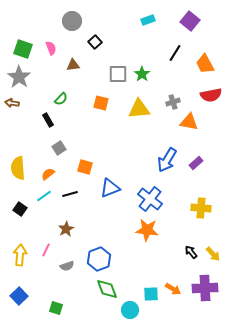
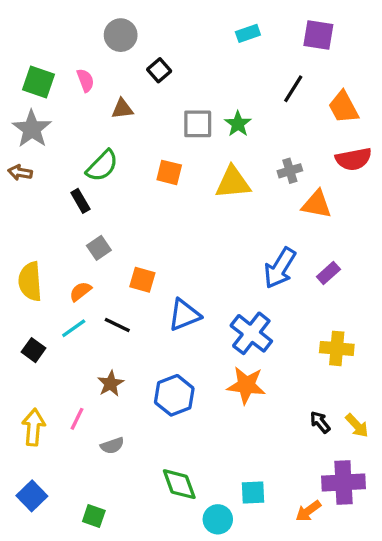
purple square: (190, 21) -> (318, 35), turned -30
green semicircle: (61, 99) -> (102, 166), size x1.5
black line: (70, 194) -> (117, 325), turned 42
blue hexagon: (99, 259) -> (174, 395), moved
orange arrow: (173, 289) -> (308, 511), moved, turned 112

